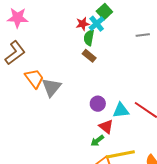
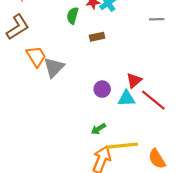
green semicircle: (89, 38) -> (73, 16), moved
brown rectangle: (89, 56) -> (97, 37), turned -56
red triangle: (106, 127) -> (134, 80), moved, turned 35

